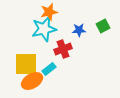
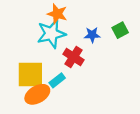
orange star: (49, 12) -> (57, 14), turned 30
red cross: (63, 49) -> (73, 57), turned -36

